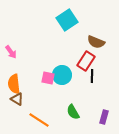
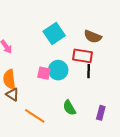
cyan square: (67, 20) -> (54, 34), moved
red rectangle: (86, 61) -> (83, 56), turned 66

